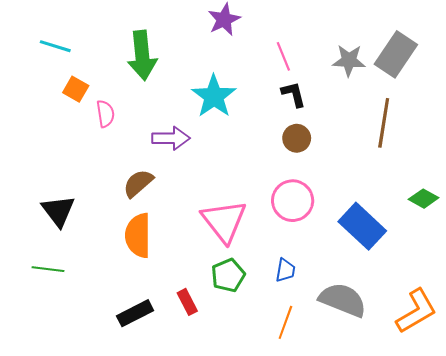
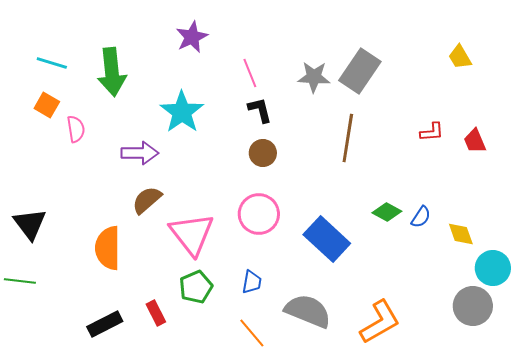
cyan line: (55, 46) -> (52, 63), moved
brown semicircle: (138, 183) -> (147, 200), moved
orange line: (285, 322) -> (252, 333), turned -60

